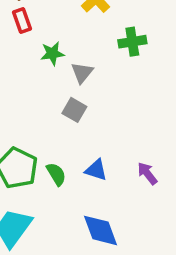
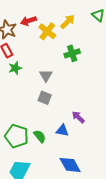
green star: (52, 53) -> (15, 68), moved
purple arrow: (147, 173) -> (78, 117), moved

